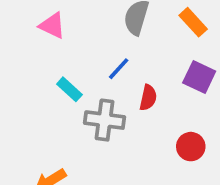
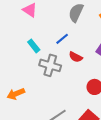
red semicircle: (148, 98) -> (76, 57), turned 96

